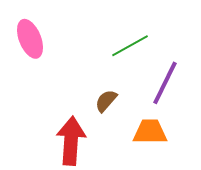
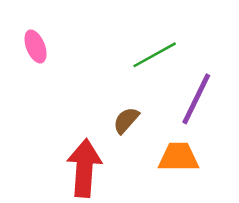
pink ellipse: (30, 39) -> (36, 46), size x0.7

